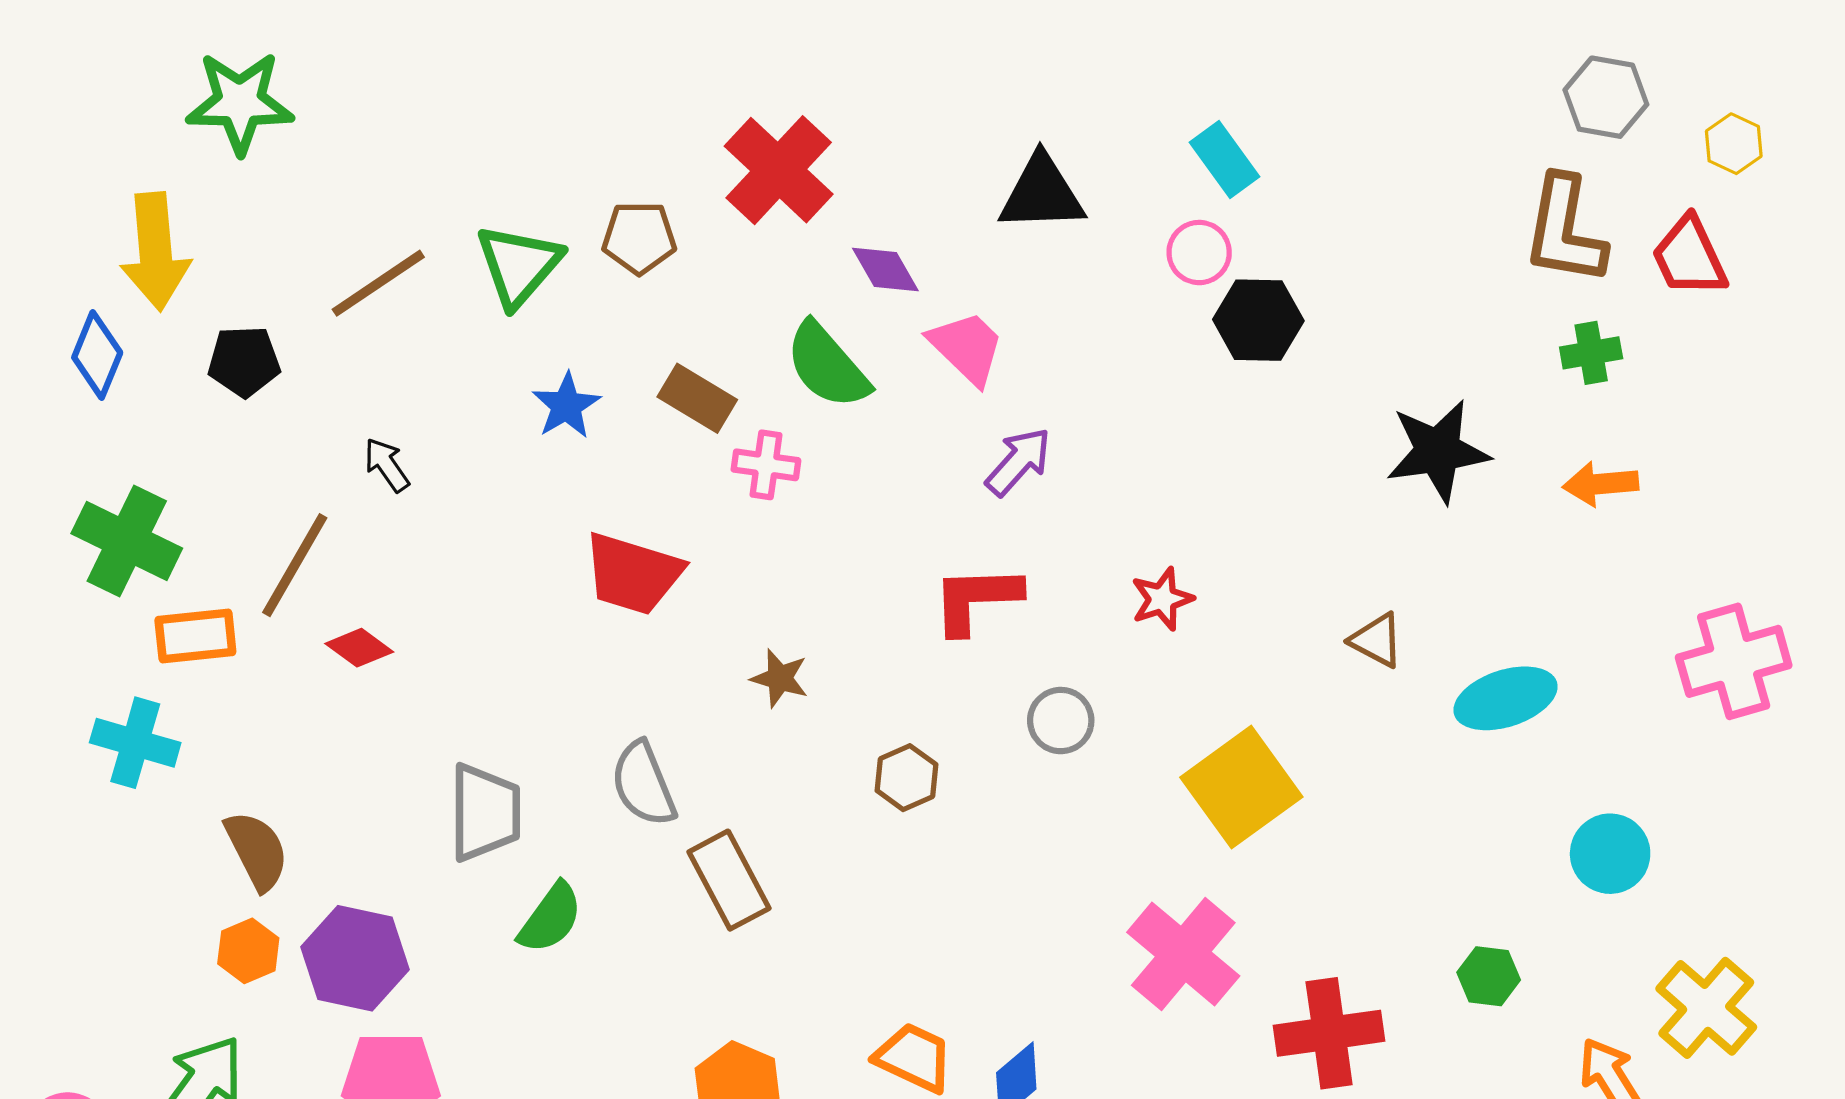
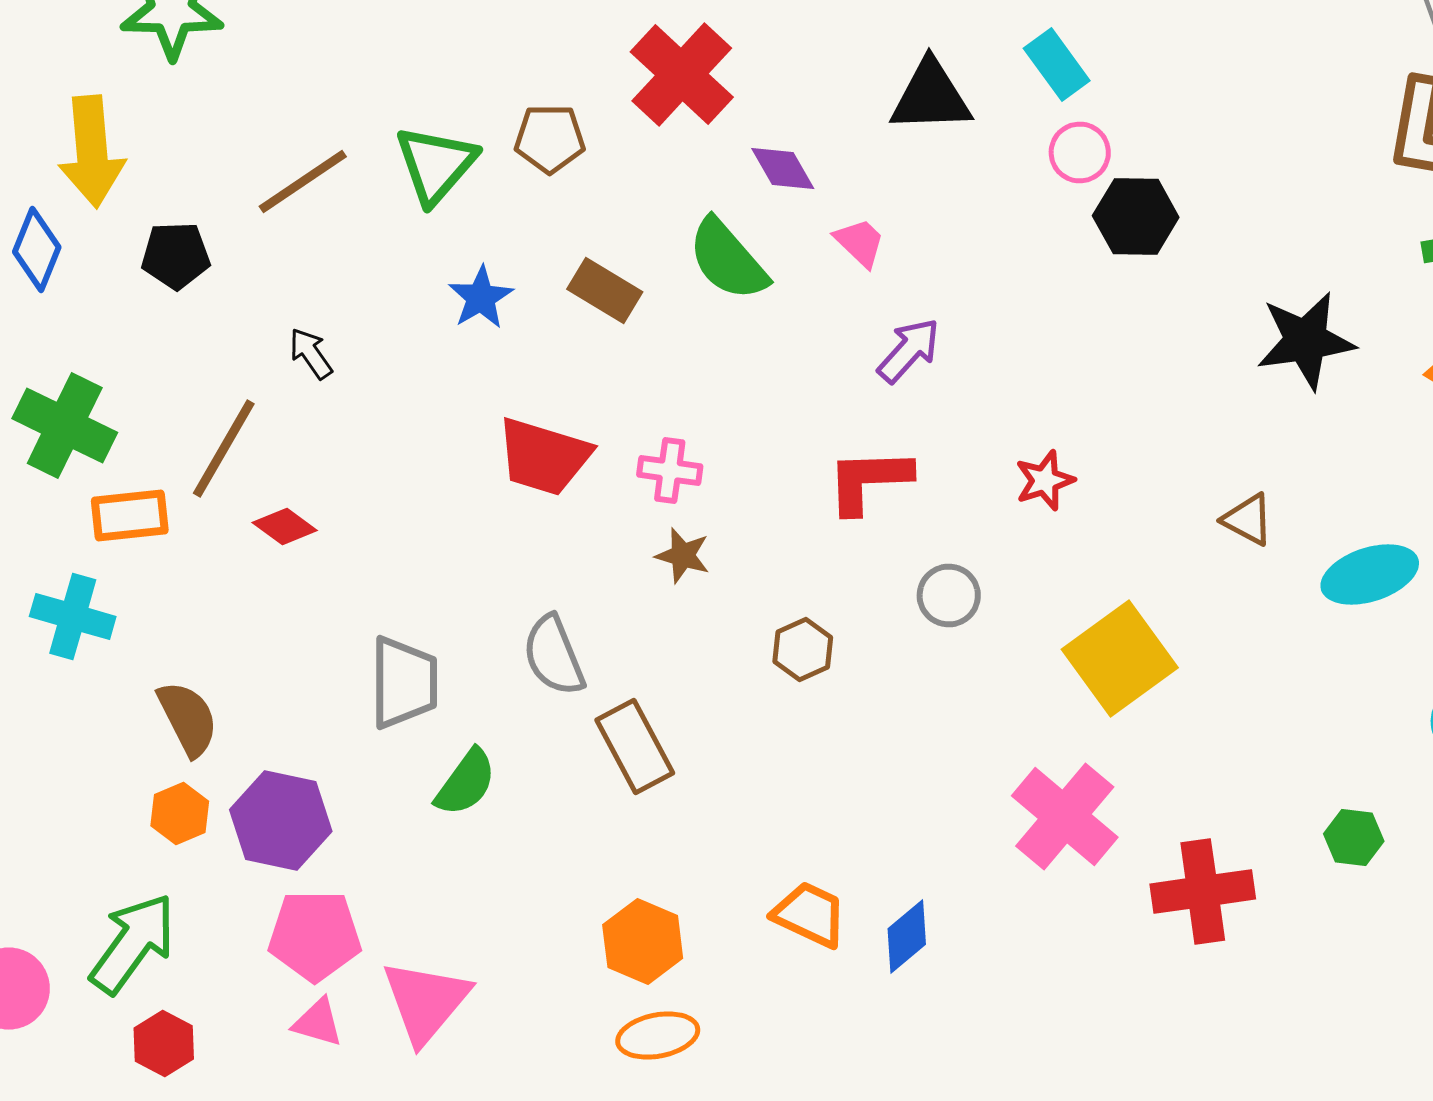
cyan rectangle: (1224, 160) -> (1057, 64), moved
pink trapezoid: (967, 348) -> (860, 242), size x0.7
pink cross: (766, 465) -> (670, 470), moved

